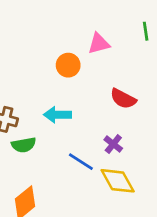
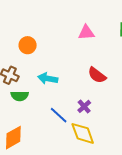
orange circle: (68, 65) -> (28, 45), moved

